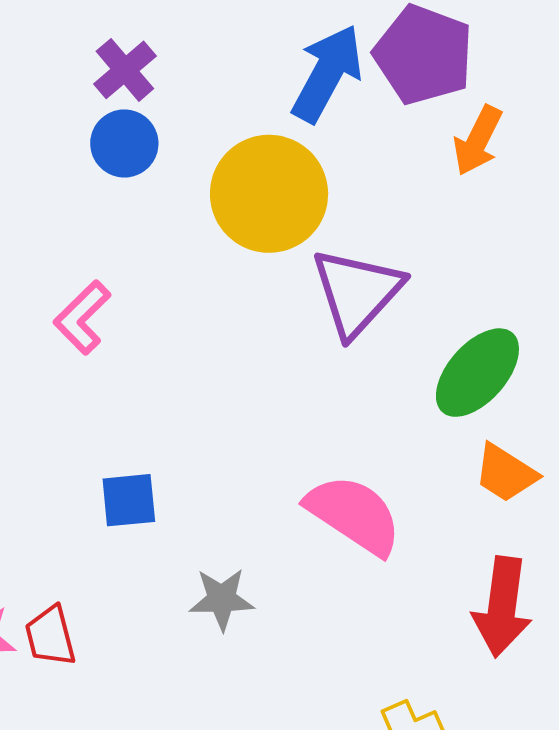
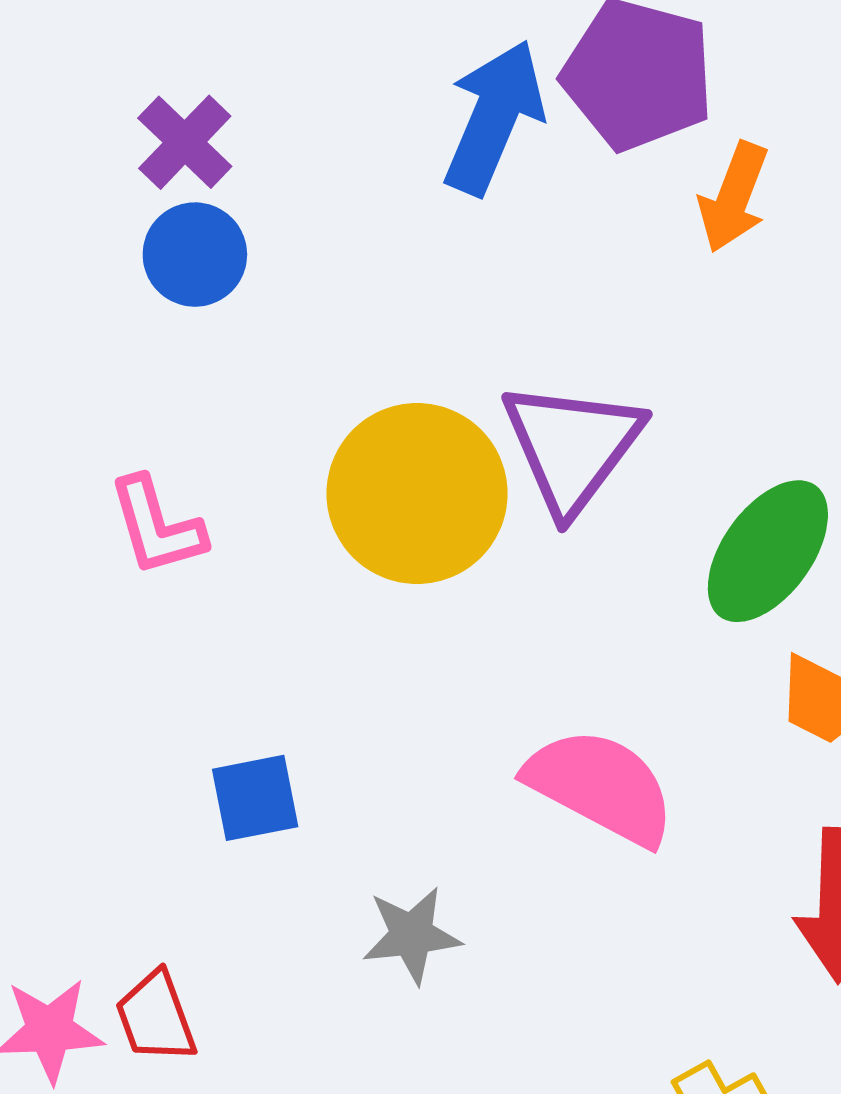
yellow circle: (269, 194) -> (417, 494), moved
pink L-shape: (82, 317) -> (157, 526), turned -56

